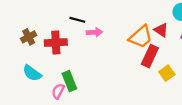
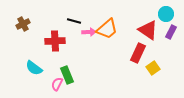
red triangle: (161, 30) -> (148, 30), size x1.5
brown cross: (29, 37) -> (23, 24), moved
orange trapezoid: (141, 37) -> (107, 29), moved

